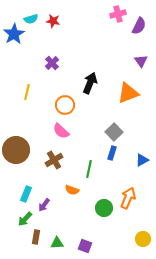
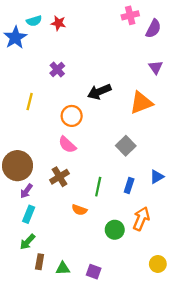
black arrow: (90, 83) -> (99, 92), turned -135
blue rectangle: (112, 153) -> (129, 186), moved
purple arrow: (44, 205) -> (26, 191), moved

